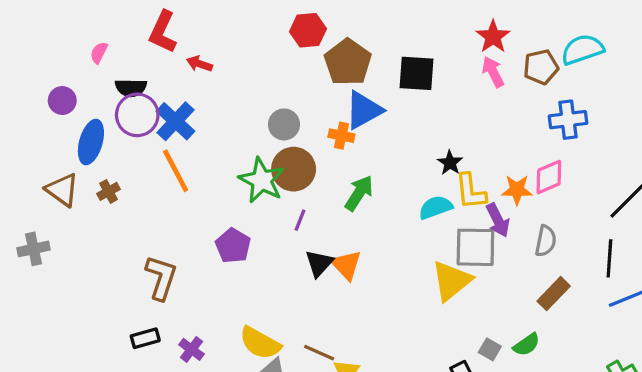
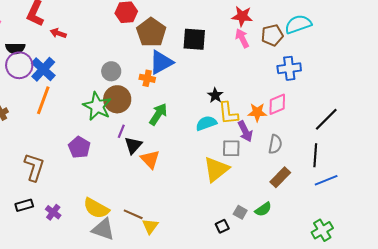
red star: (493, 37) -> (242, 16), turned -30
orange line: (176, 171) -> (43, 100), turned 48
gray square: (475, 247) -> (231, 148), size x0.7
black triangle: (319, 263) -> (133, 145), moved

